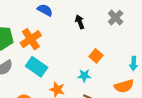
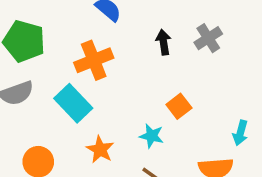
gray cross: (116, 18) -> (208, 38), moved
orange cross: (31, 39) -> (94, 60), moved

